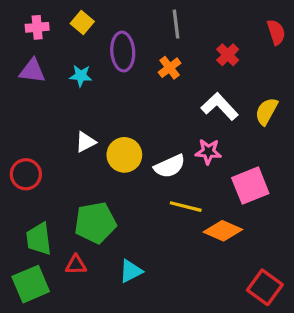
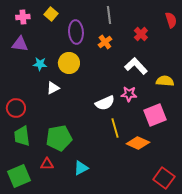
cyan star: (81, 76) -> (40, 64), moved
yellow semicircle: (266, 111) -> (165, 81), moved, turned 66
yellow circle: (124, 155) -> (69, 63), moved
yellow line: (186, 207) -> (115, 128), turned 60
green trapezoid: (39, 239) -> (22, 136), moved

